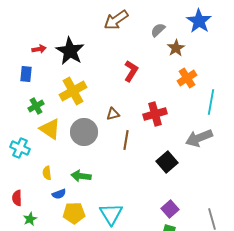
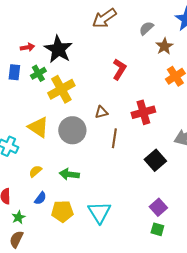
green cross: (36, 106) -> (38, 73), moved
yellow semicircle: (47, 173) -> (35, 171), turned 56
blue semicircle: (59, 194) -> (40, 198), moved, turned -32

